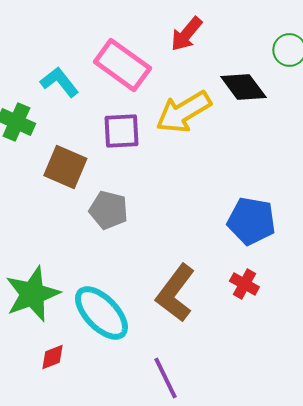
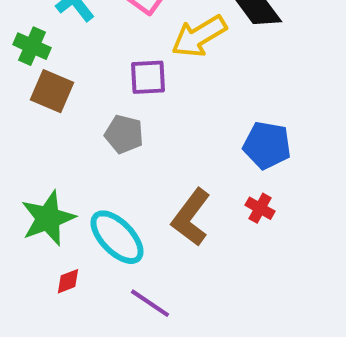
purple square: (121, 131) -> (148, 77), moved
brown square: (65, 167) -> (52, 91), moved
purple line: (165, 378) -> (150, 303), moved, turned -30

